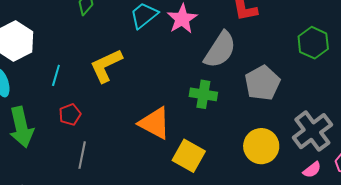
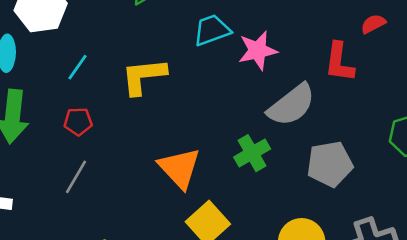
green cross: (203, 94) -> (252, 153), turned 32

